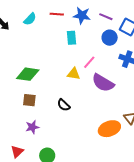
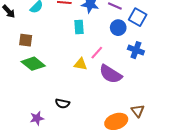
green diamond: (28, 74) -> (33, 64), turned 30
brown square: (29, 100) -> (26, 40), moved
black semicircle: (64, 105) -> (62, 104), moved, turned -32

